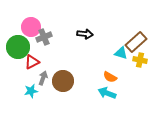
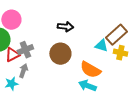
gray cross: (44, 37) -> (25, 50), moved
orange semicircle: (110, 77) -> (90, 70), size x1.5
brown circle: (63, 81) -> (60, 54), moved

